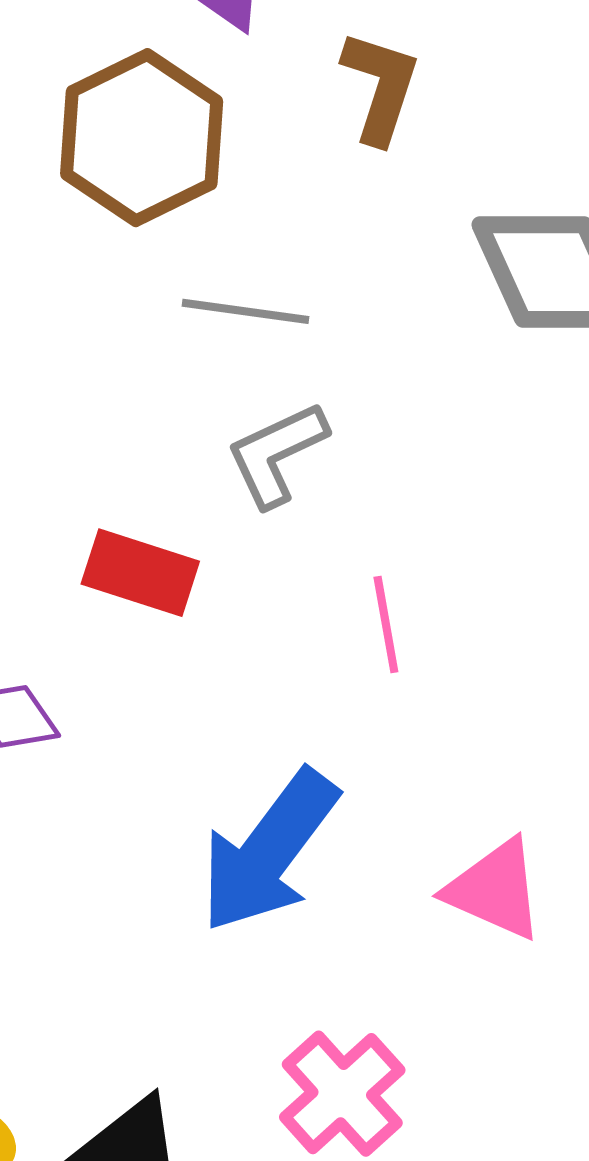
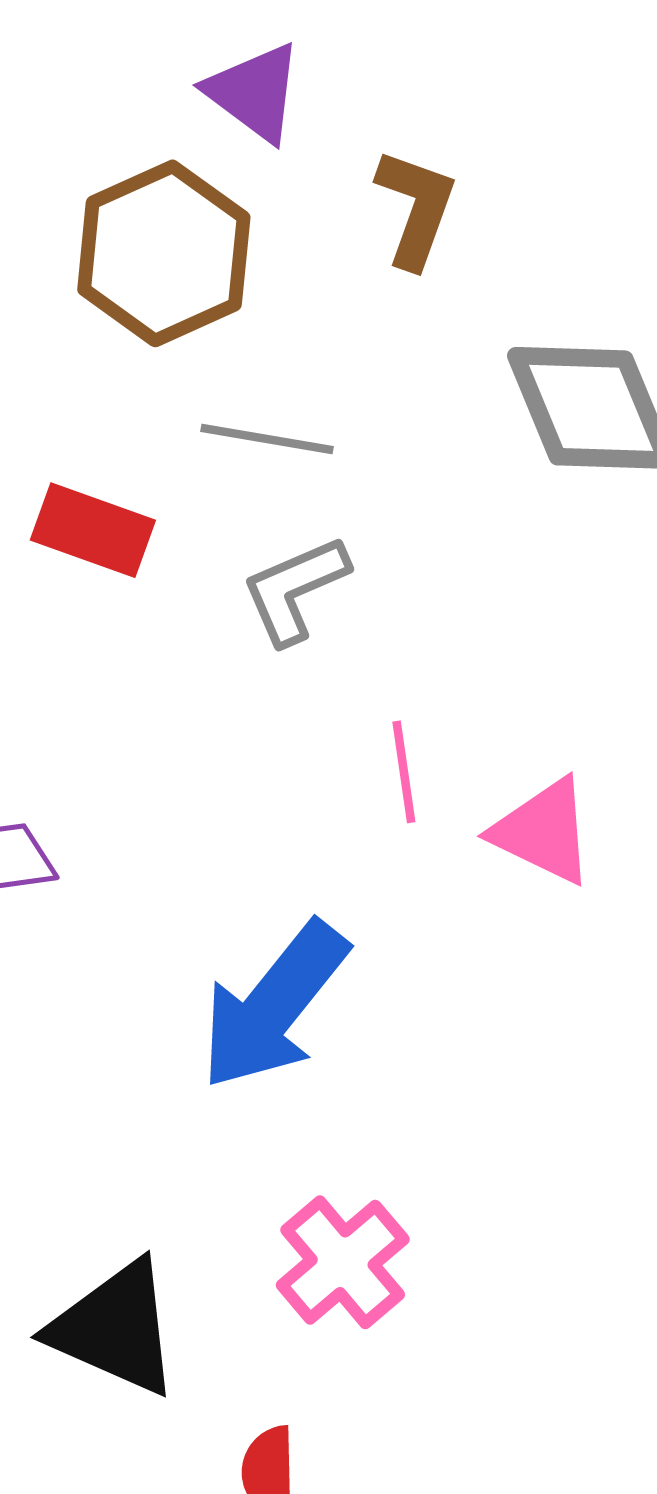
red rectangle: (140, 573) -> (93, 530), moved
pink triangle: (495, 889) -> (543, 831), moved

